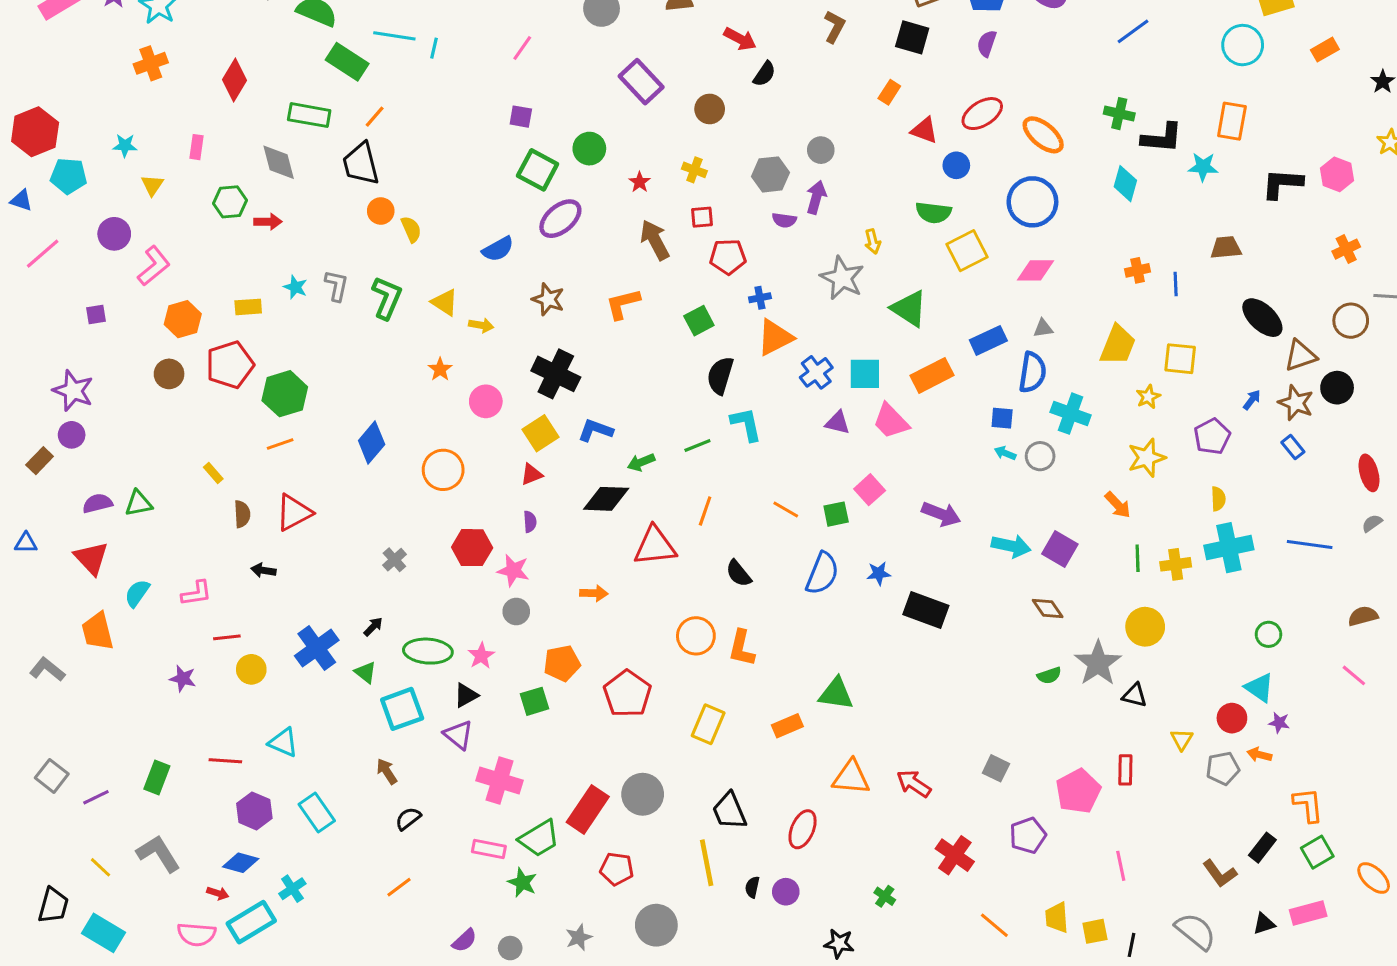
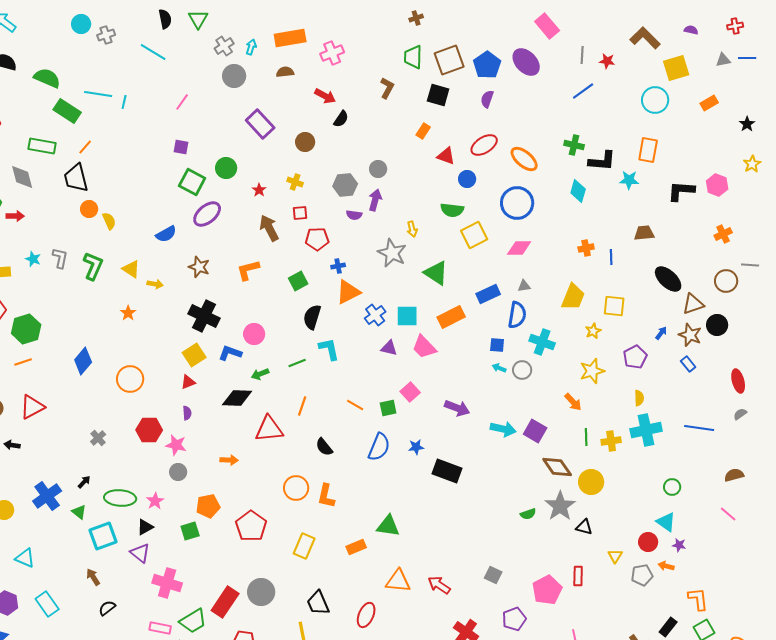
pink circle: (486, 401) -> (254, 334), moved
brown diamond: (1048, 608) -> (557, 467), moved, size x1.4

